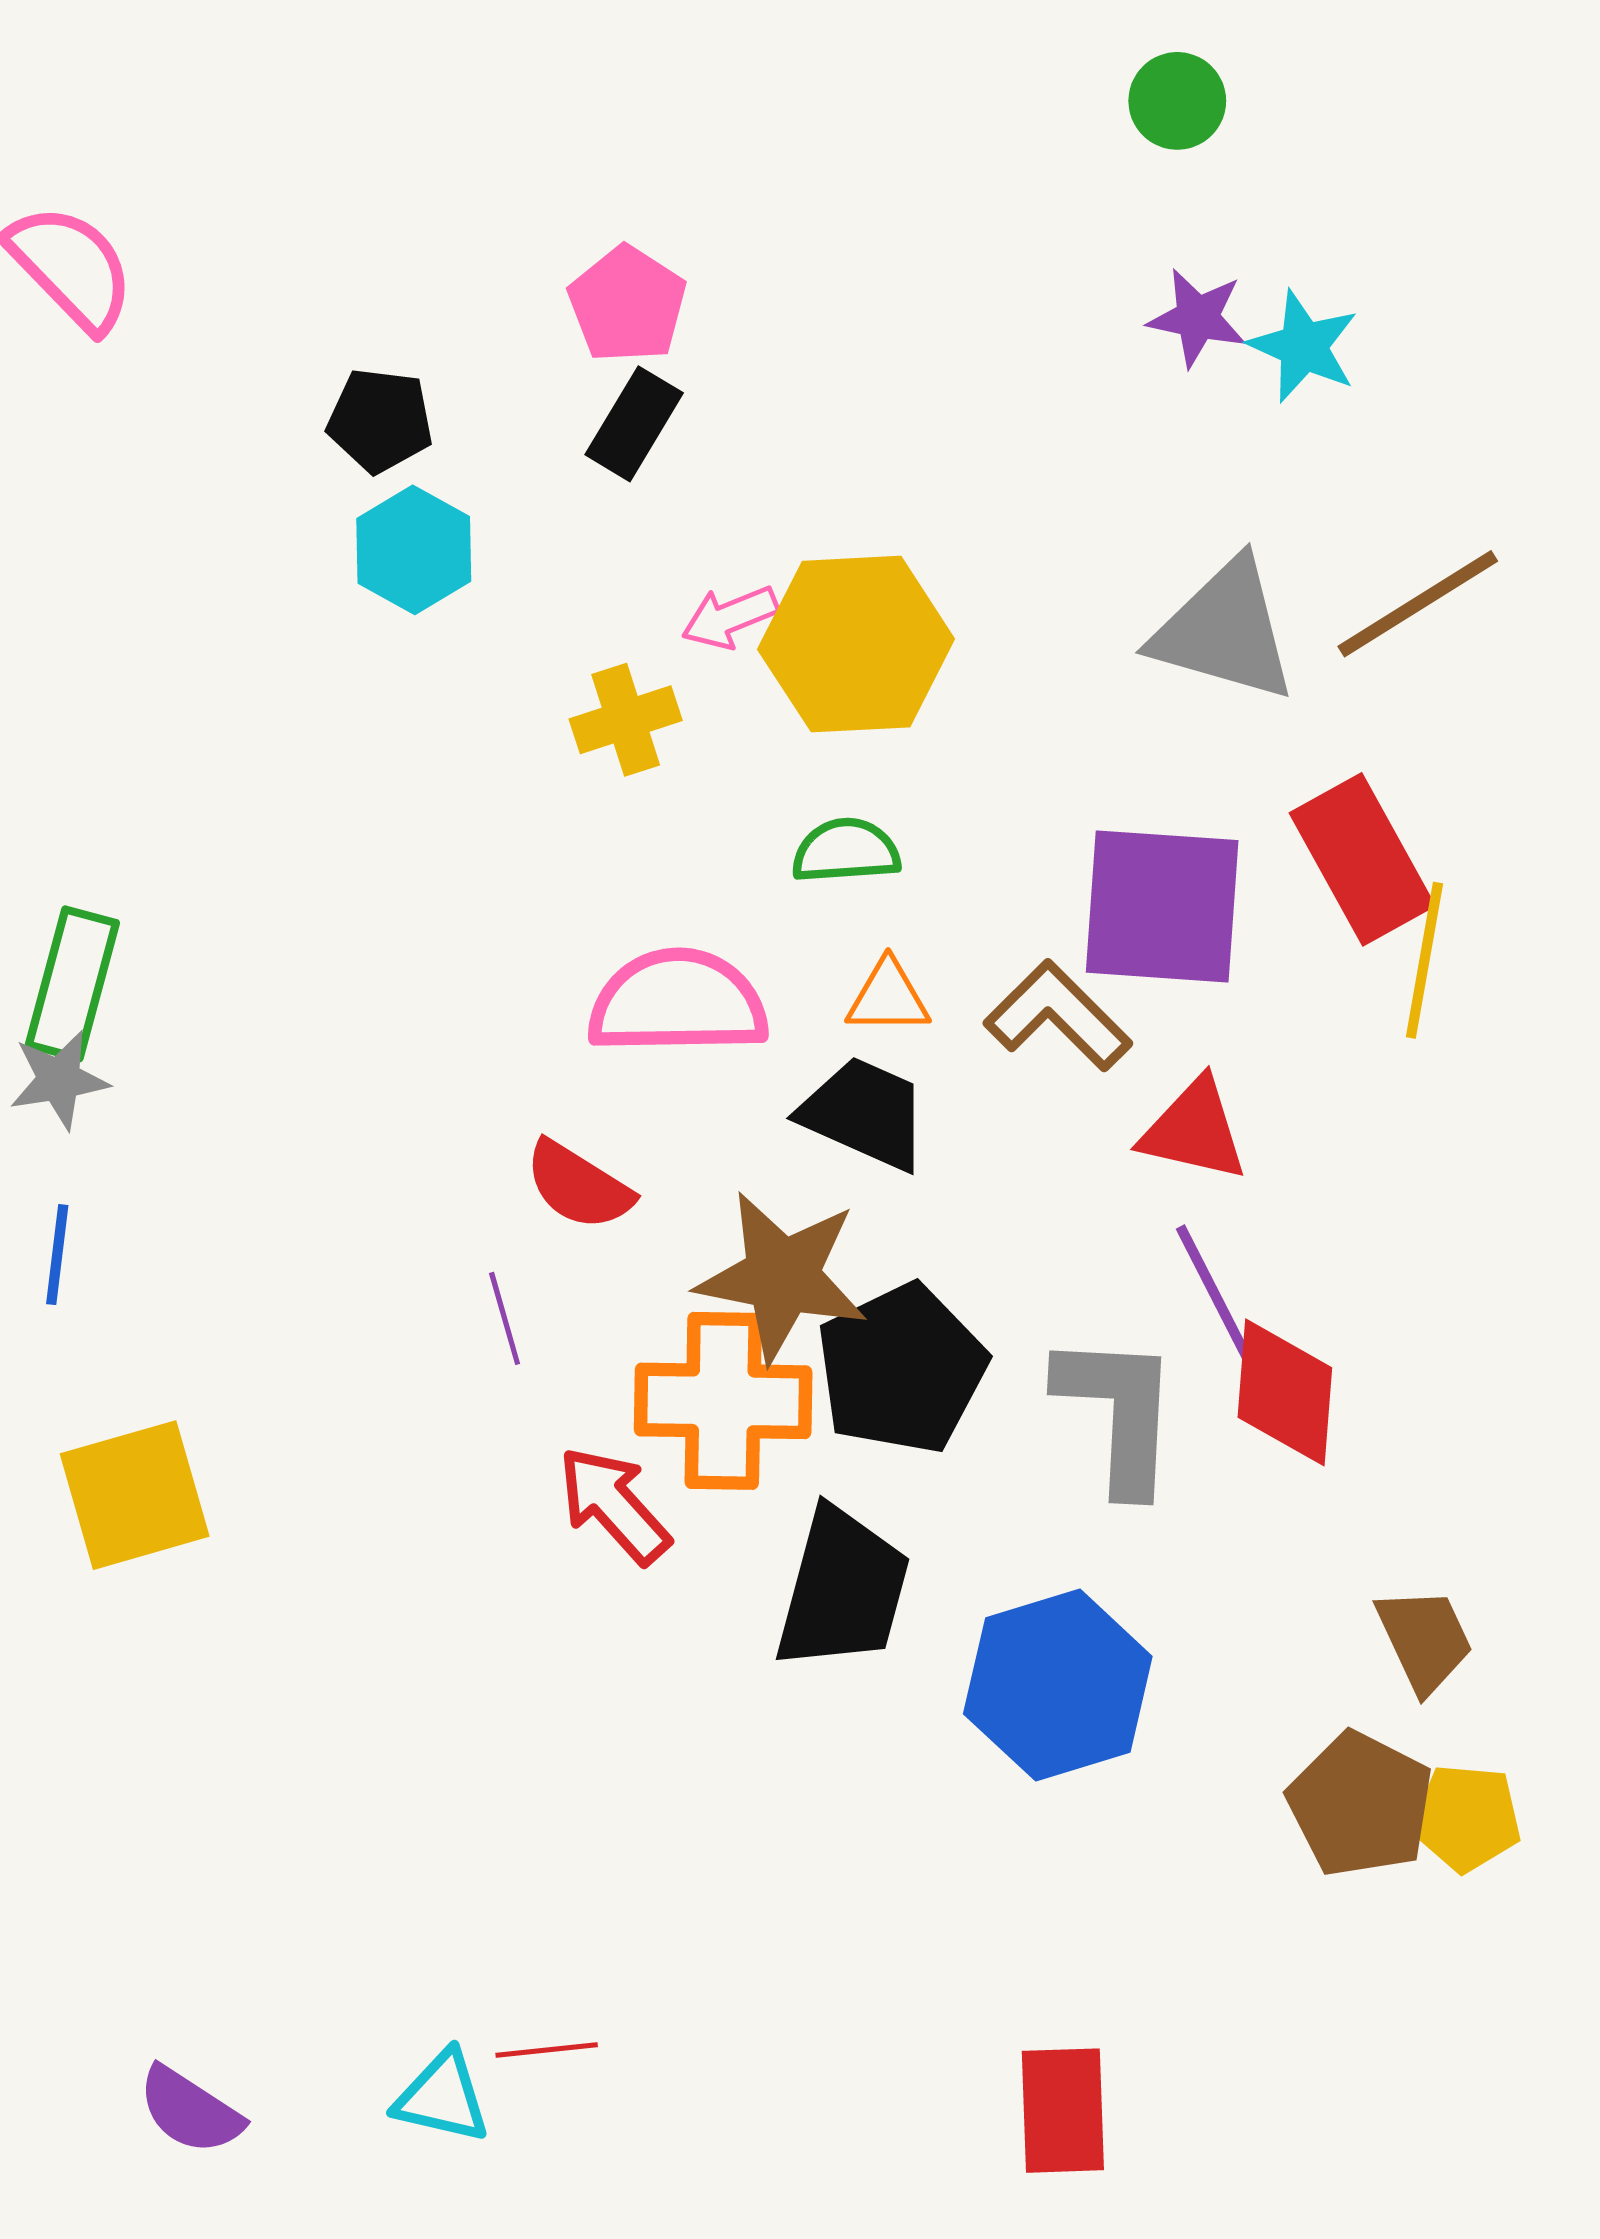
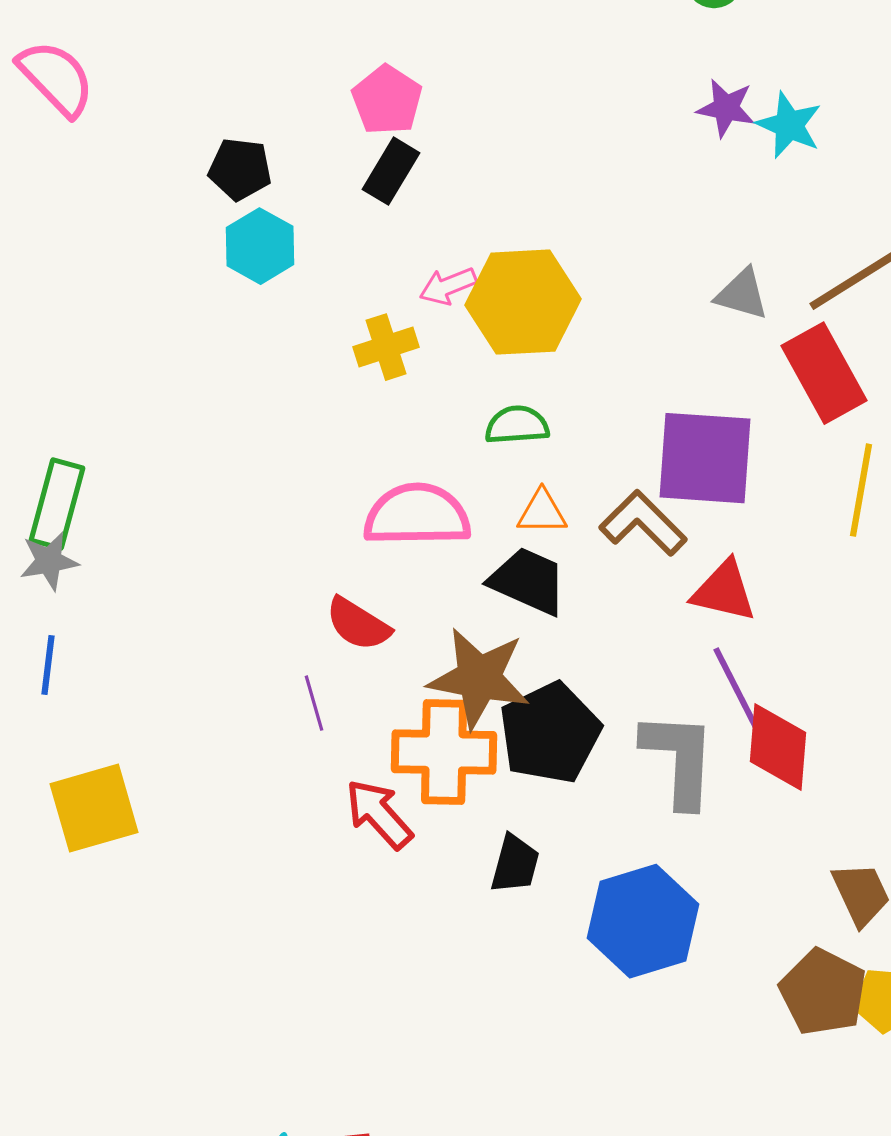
gray triangle: (1224, 631) -> (742, 294), size x0.6
red rectangle: (1362, 859) -> (824, 373), moved
black trapezoid: (843, 1589) -> (515, 864), size x0.6

